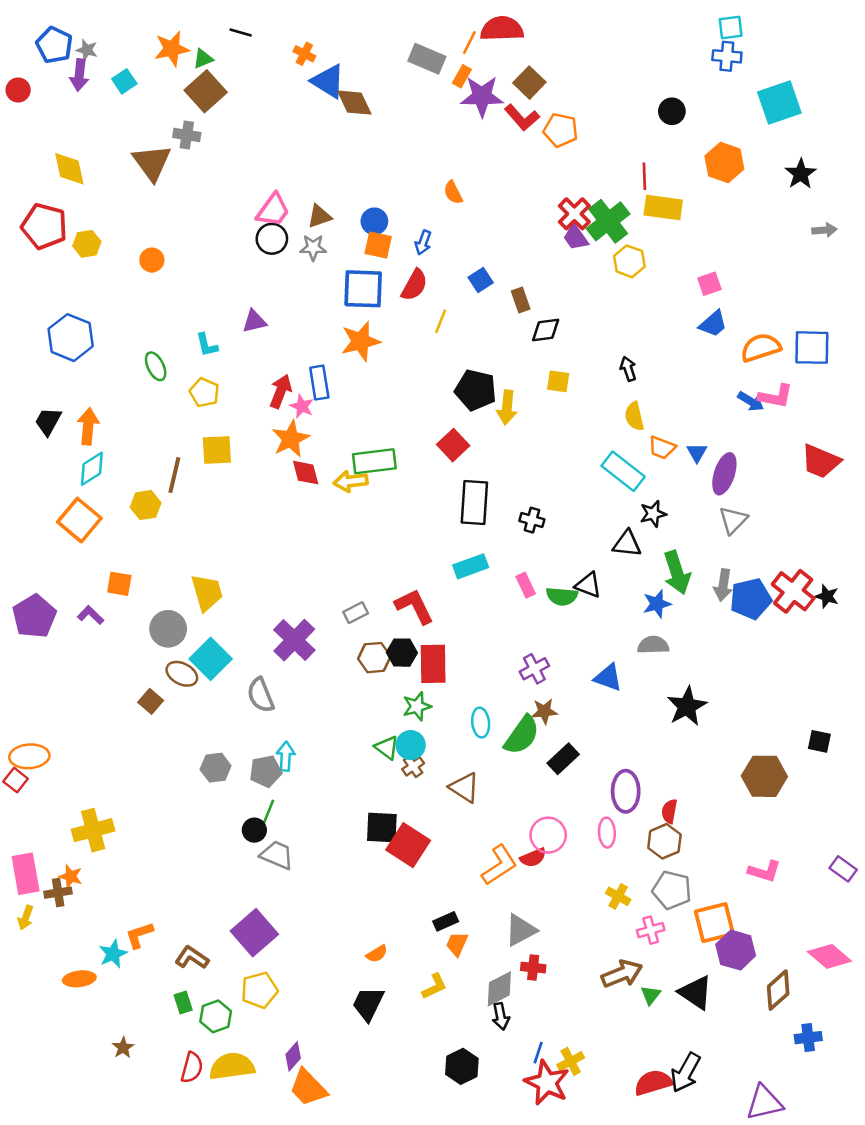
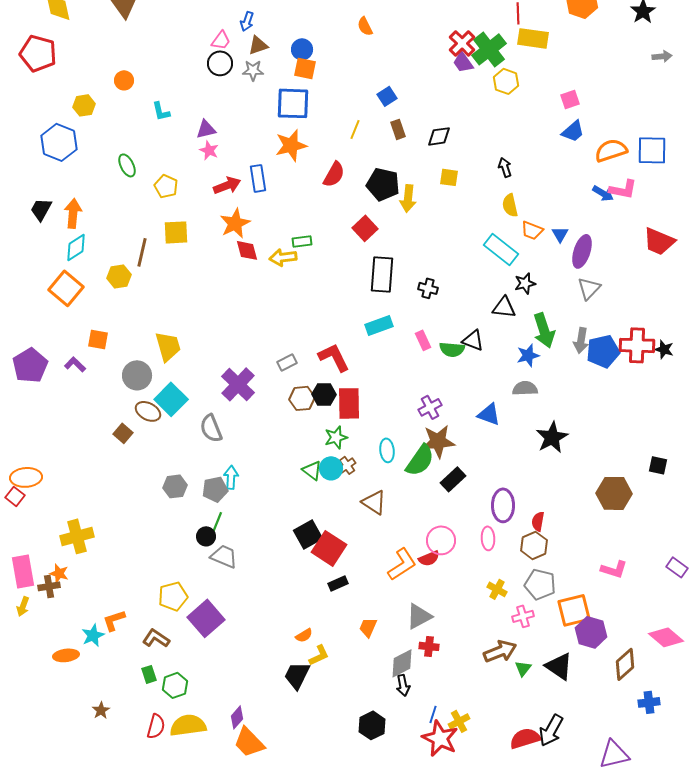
pink trapezoid: (273, 210) -> (221, 40), size x0.7
blue arrow: (423, 243) -> (247, 21), moved
yellow hexagon: (87, 244) -> (84, 105), moved
red semicircle: (414, 285) -> (334, 174), moved
brown rectangle: (521, 300) -> (398, 129), moved
cyan L-shape: (207, 345) -> (161, 111), moved
red arrow: (281, 391) -> (227, 185), turned 48
pink star: (302, 406) -> (209, 150), moved
green rectangle: (374, 461) -> (302, 241), size x0.6
red cross: (793, 591) -> (637, 345), turned -36
brown star: (544, 711) -> (438, 441), size x1.6
brown cross: (413, 766) -> (347, 465), moved
black square: (382, 828) -> (308, 534), turned -32
black rectangle: (446, 921) -> (338, 583), moved
yellow L-shape: (434, 986) -> (319, 655), moved
yellow pentagon: (259, 990) -> (173, 596), moved

